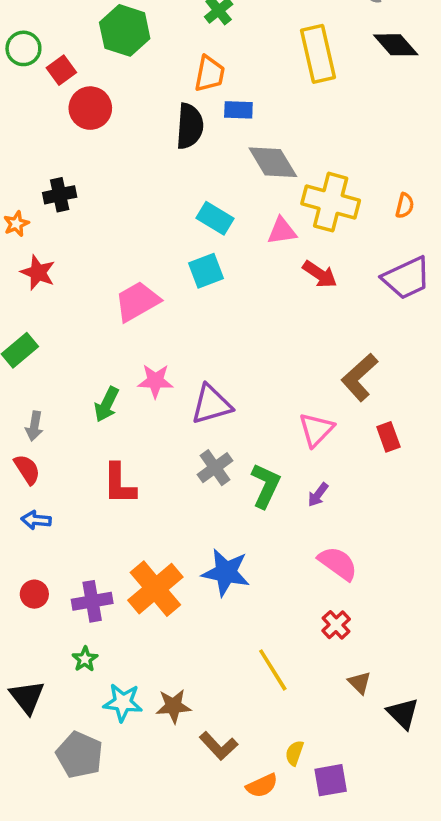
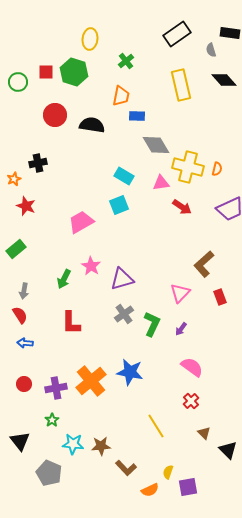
red square: (61, 70) -> (46, 72), moved, turned 35
black semicircle: (190, 126) -> (92, 125), moved, turned -85
orange semicircle: (405, 206) -> (217, 169), moved
pink star: (155, 381) -> (91, 266), turned 30

